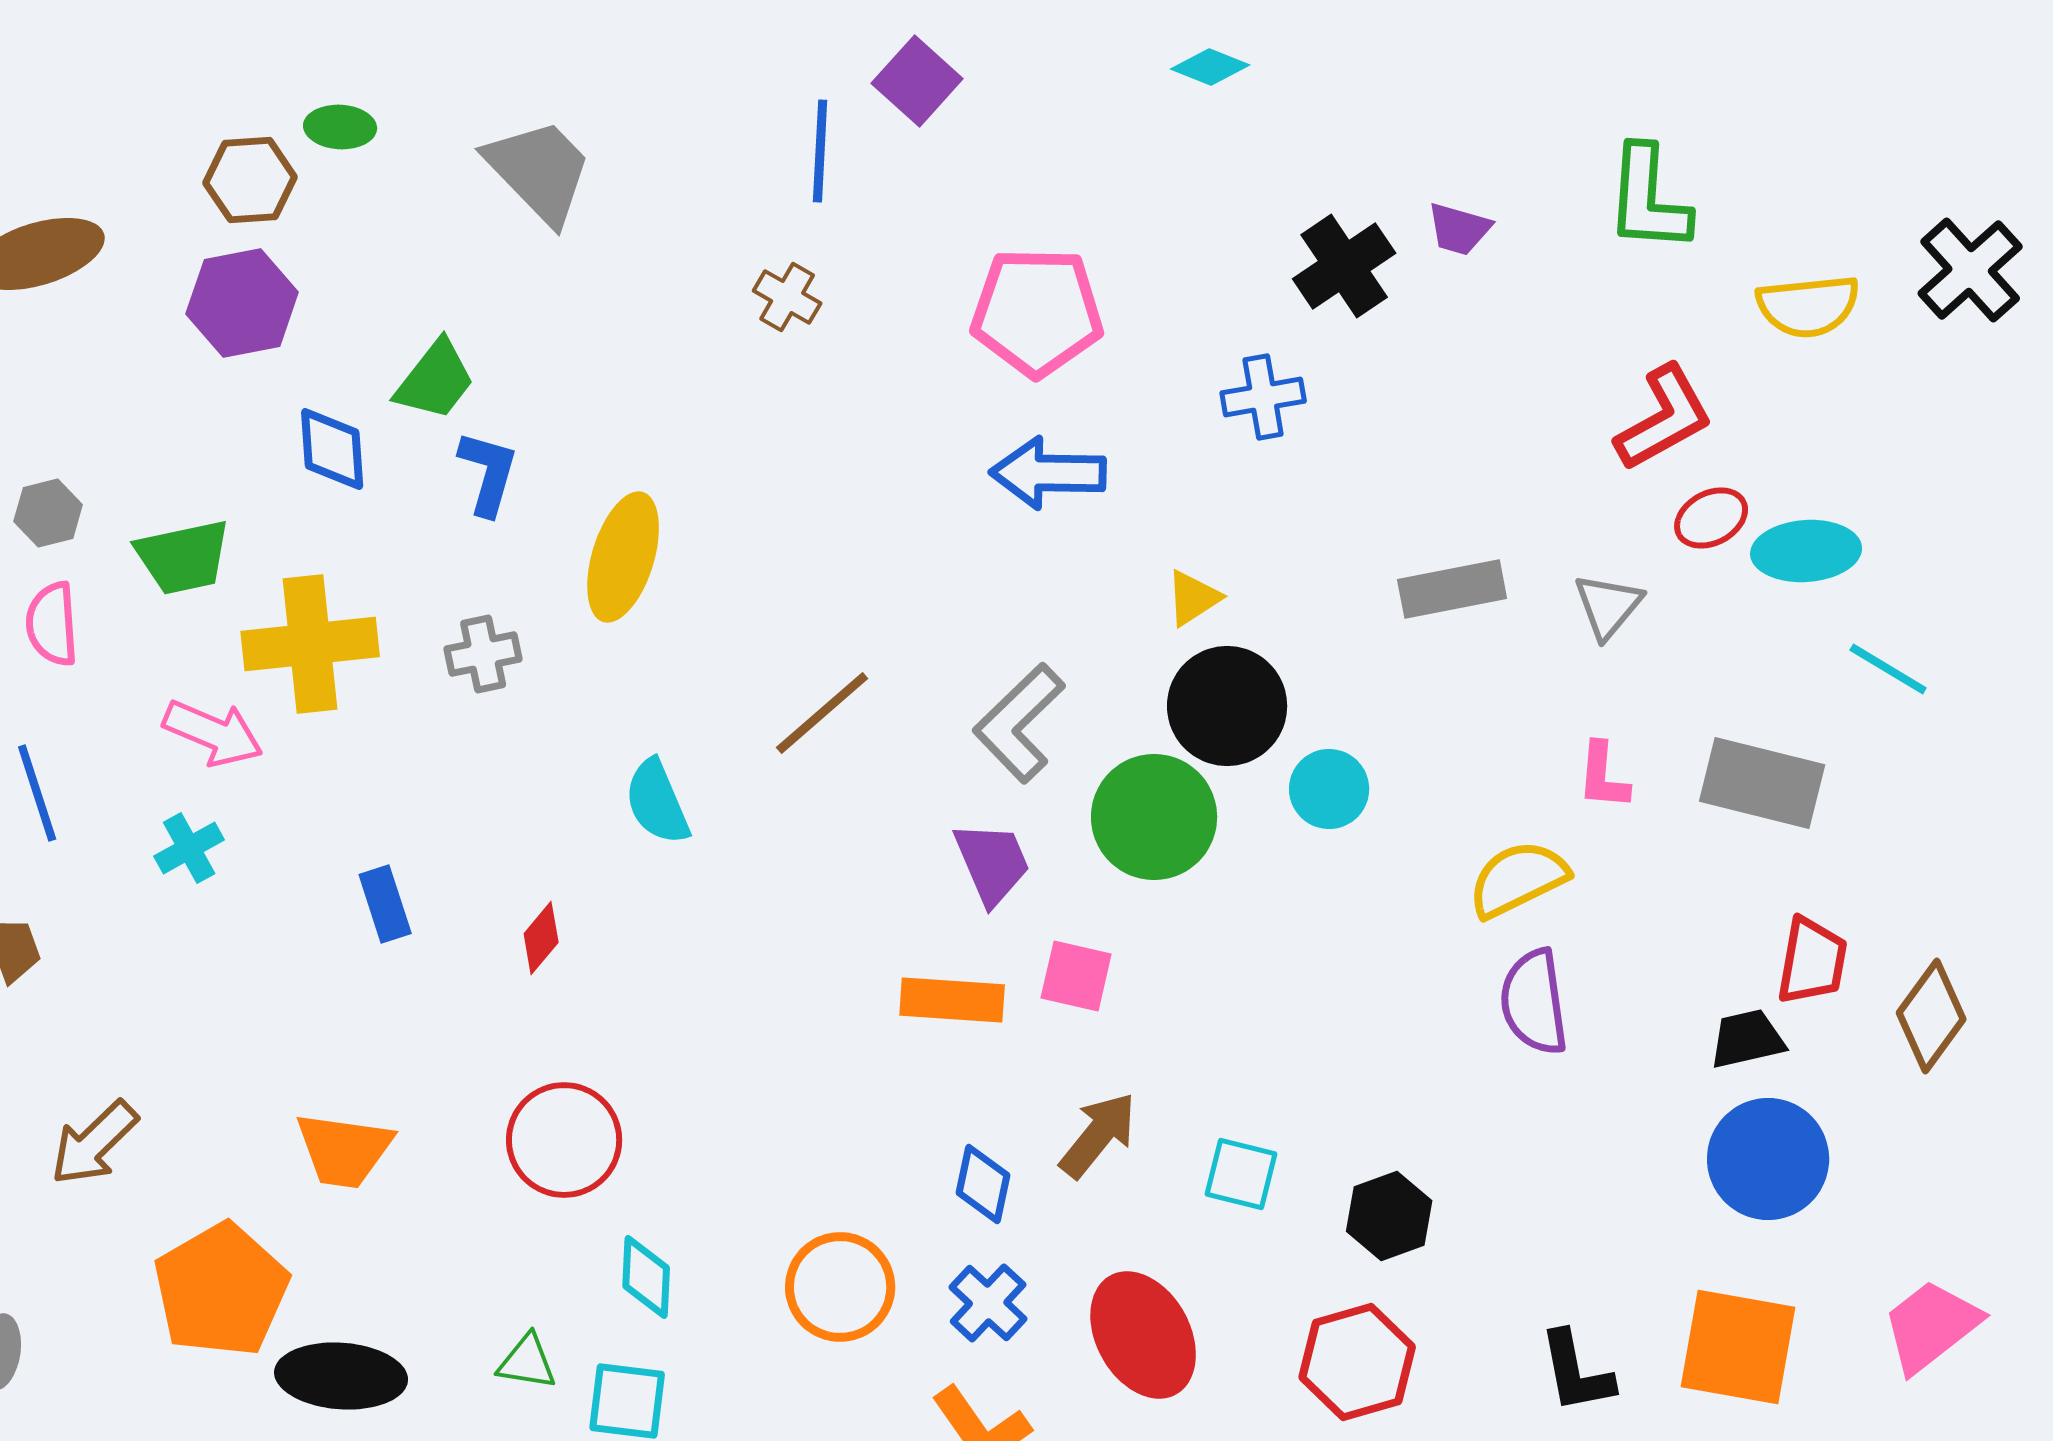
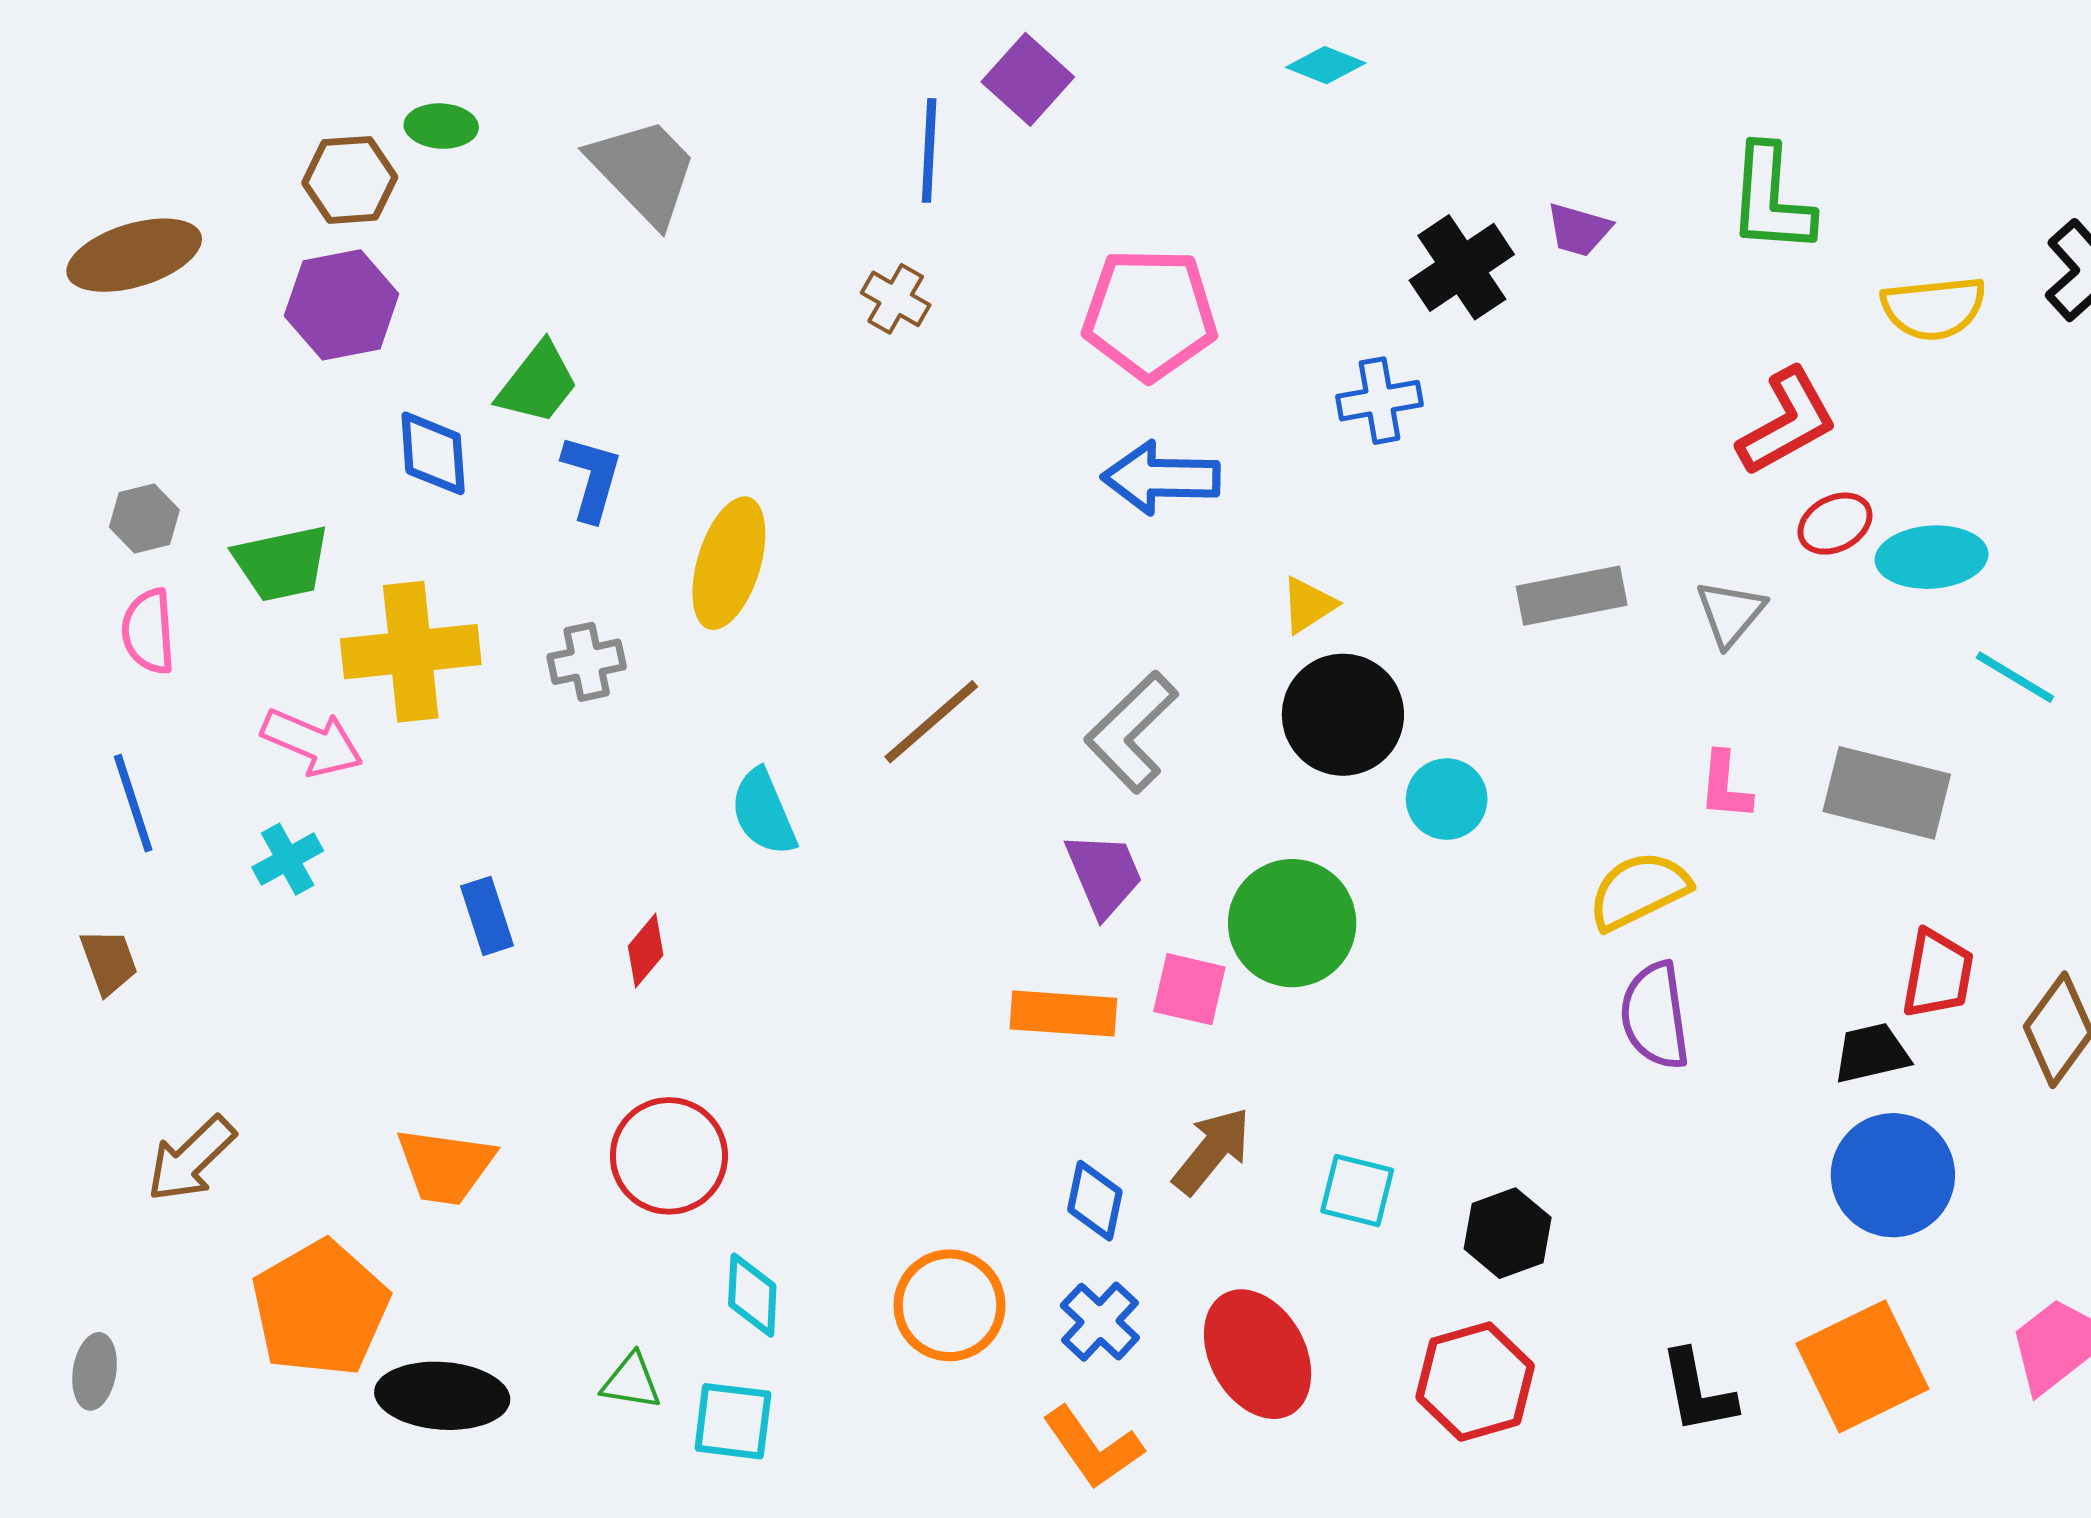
green circle: (1154, 817) -> (1292, 923), moved
orange square: (1738, 1347) -> (1862, 1366), turned -36

